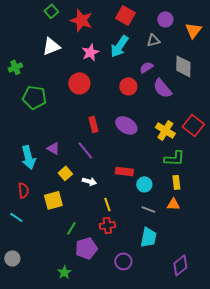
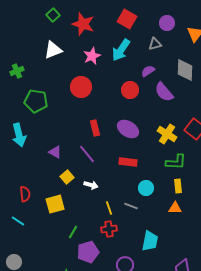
cyan arrow: (28, 157) -> (19, 135), moved
red rectangle: (124, 171) -> (128, 162), moved
gray line: (148, 209) -> (131, 206), moved

